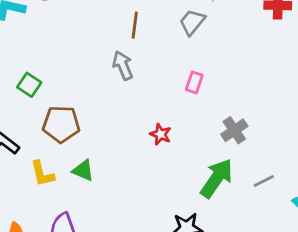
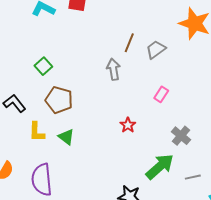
gray trapezoid: (192, 22) -> (156, 50), moved
gray cross: (234, 130) -> (181, 136), turned -30

